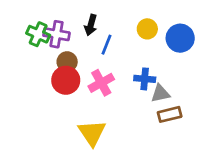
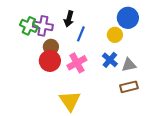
yellow circle: (147, 29) -> (115, 35), moved
blue circle: (180, 38) -> (128, 18), moved
blue cross: (145, 79) -> (110, 60), turned 35
gray triangle: (160, 93) -> (129, 65), moved

